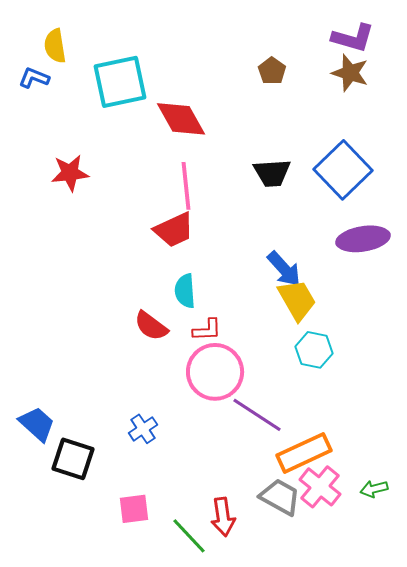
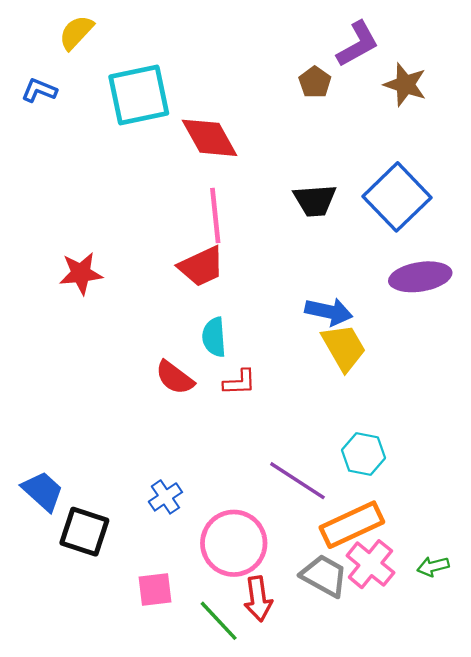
purple L-shape: (353, 38) -> (358, 44), moved, turned -45
yellow semicircle: (55, 46) -> (76, 32), moved, turned 52
red star: (70, 173) -> (81, 273), moved
blue arrow: (284, 269) -> (329, 312), turned -36
cyan hexagon: (314, 350) -> (363, 454), moved
pink circle: (215, 372) -> (234, 543), moved

